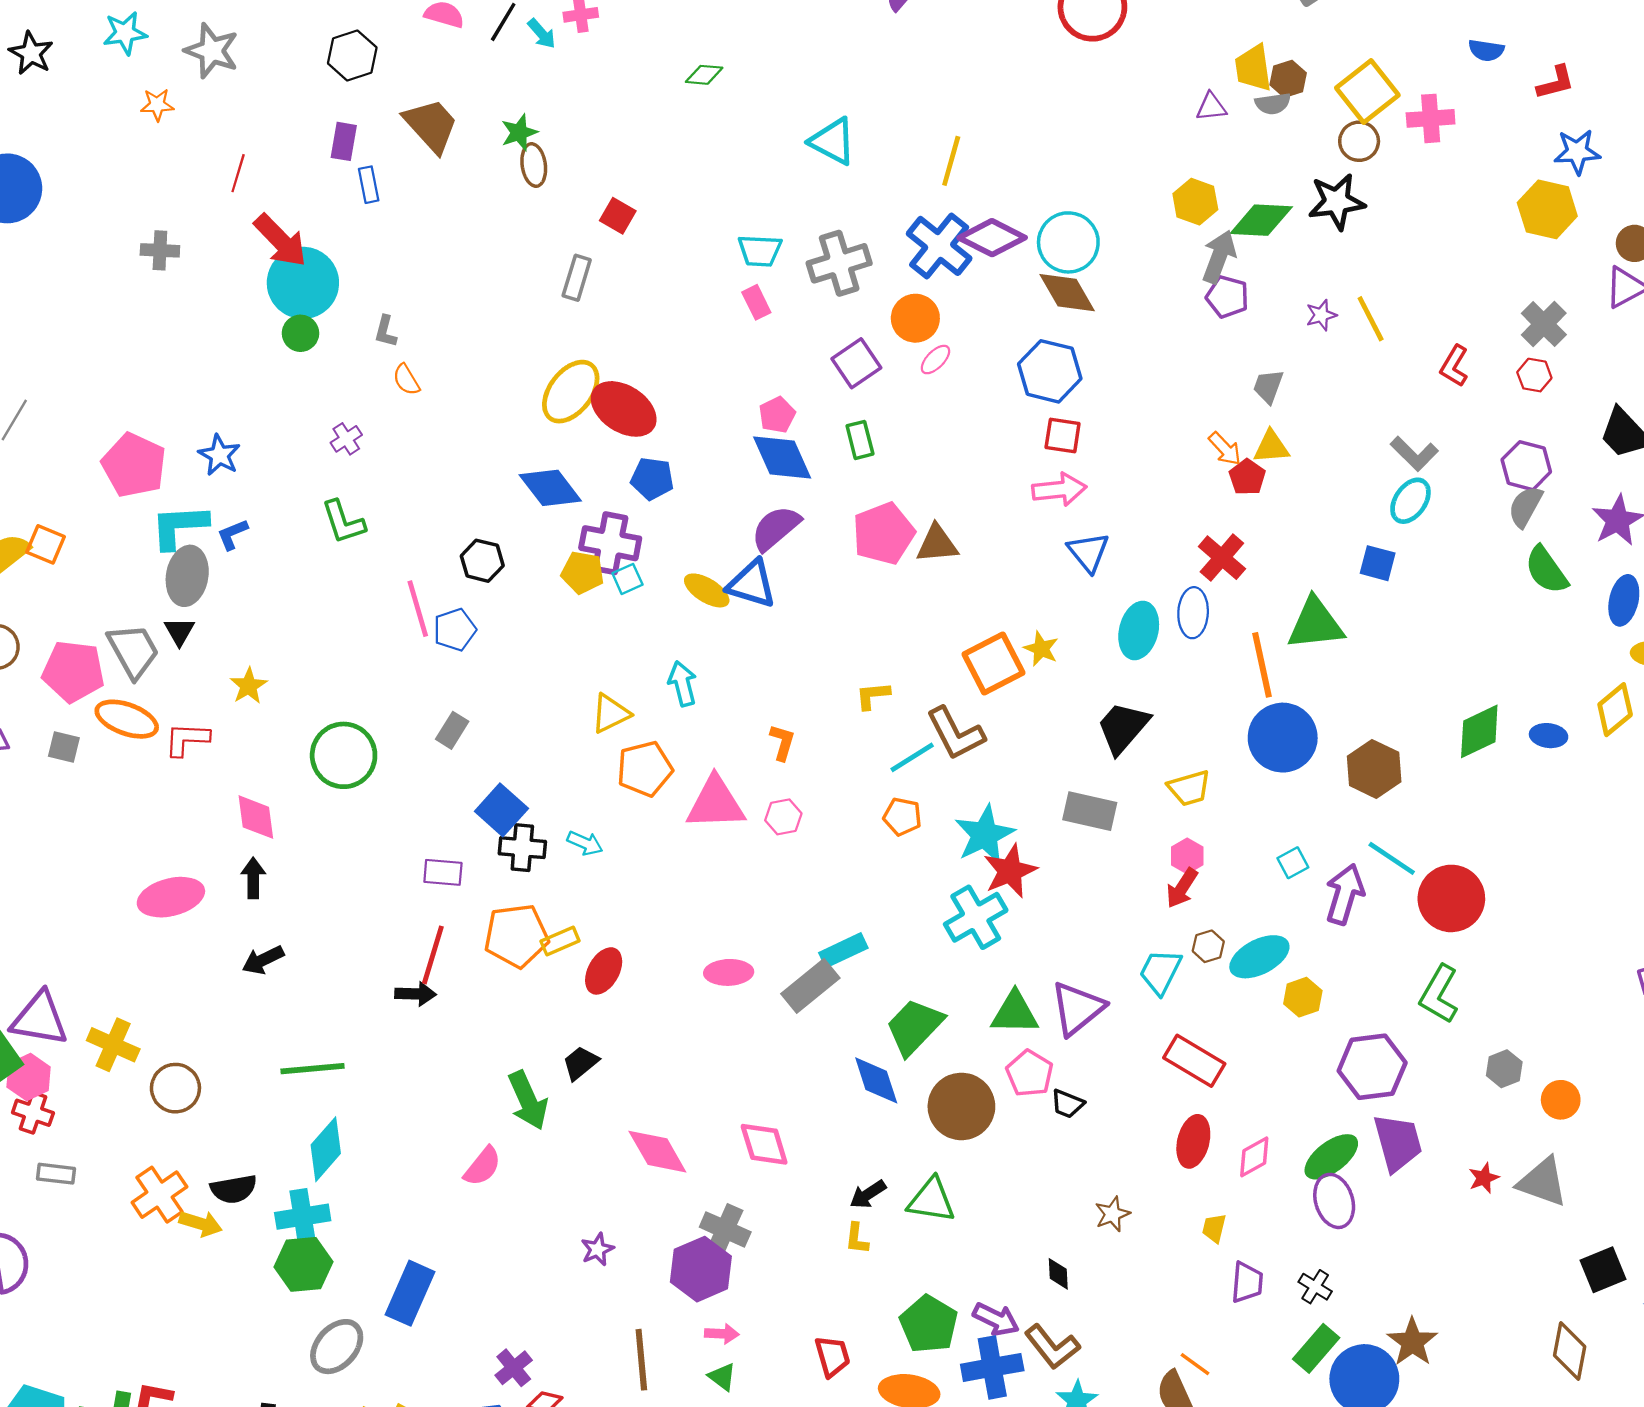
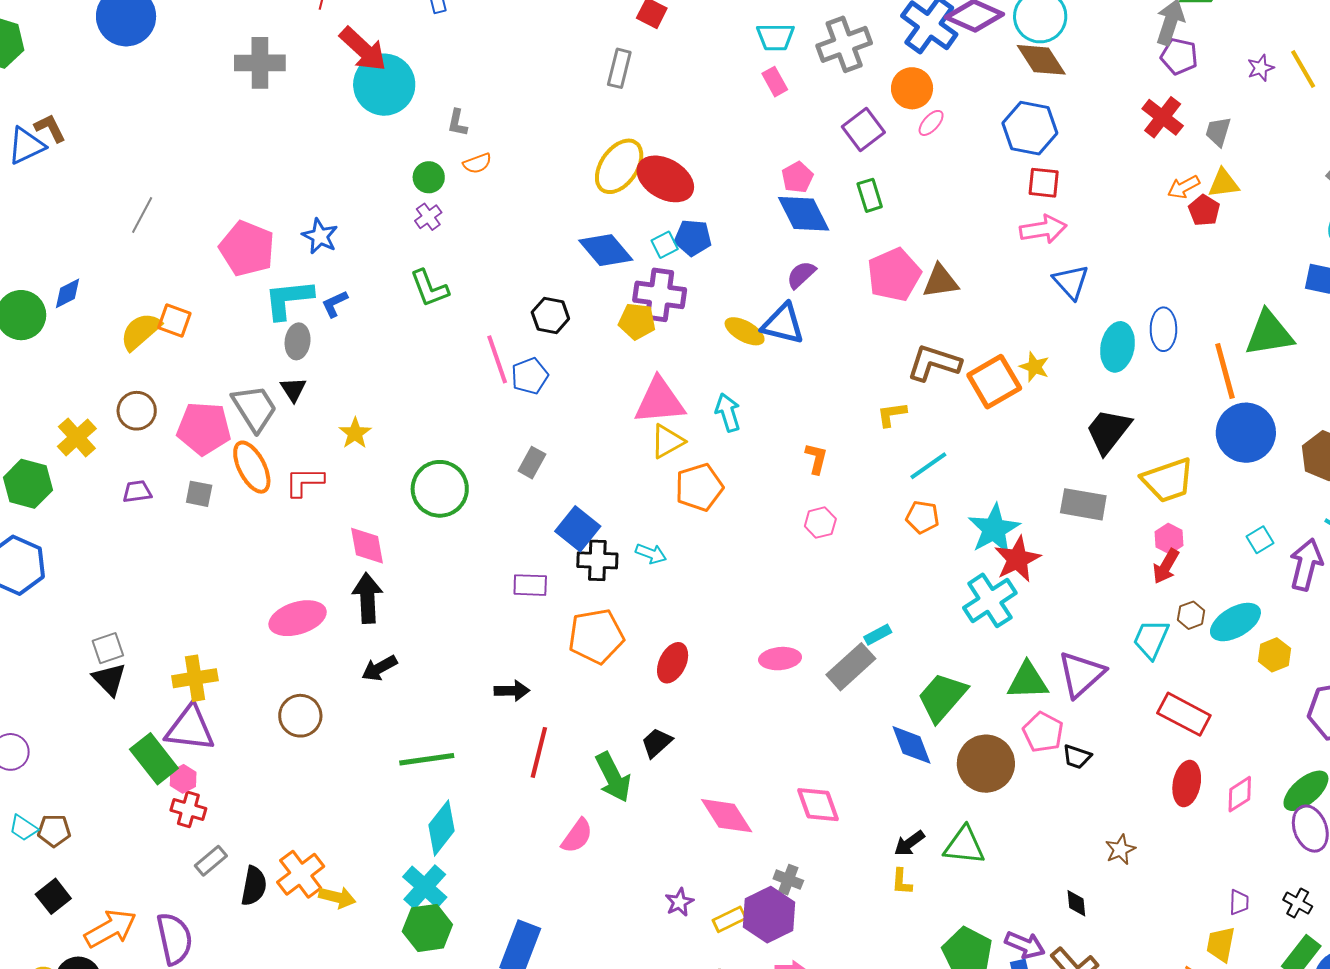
gray cross: (160, 250) -> (260, 63), size x1.5
green circle: (300, 333) -> (429, 177), moved
orange semicircle: (406, 380) -> (477, 163), turned -76
orange arrow: (1225, 449) -> (1184, 187), turned 108
purple semicircle: (776, 528) -> (801, 275), size x0.7
red cross: (1222, 558) -> (1163, 117), moved
gray ellipse: (187, 576) -> (298, 341), size x0.7
cyan square: (627, 579) -> (665, 245), moved
orange ellipse: (127, 719) -> (252, 467), turned 46
brown L-shape: (955, 734) -> (934, 363), moved, turned 138
yellow trapezoid: (1189, 788) -> (1168, 480), size x1.4
pink triangle: (716, 803) -> (660, 401), moved
black arrow: (253, 878) -> (367, 598), size x1.4
yellow rectangle: (560, 941) -> (729, 919), moved
cyan rectangle: (843, 950) -> (878, 635), size x0.7
red line: (433, 955) -> (539, 752), moved
yellow cross: (113, 1045) -> (195, 678), moved, turned -30
pink hexagon: (29, 1077) -> (183, 779), size x0.7
brown circle: (175, 1088) -> (300, 716), moved
gray rectangle: (56, 1174) -> (211, 861), turned -44
black semicircle: (234, 1189) -> (254, 886), moved, turned -66
cyan cross: (303, 1217) -> (425, 887), turned -36
yellow trapezoid: (1214, 1228) -> (1221, 944), moved, size x1.4
gray cross: (725, 1229) -> (788, 880), size x0.7
purple trapezoid: (1247, 1282) -> (1239, 902), size x0.7

